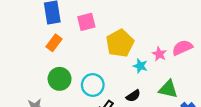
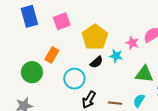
orange rectangle: (54, 43) -> (52, 55), moved
green circle: (60, 79) -> (32, 72), moved
black semicircle: (133, 96) -> (96, 62), moved

